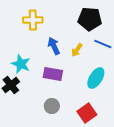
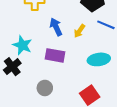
cyan ellipse: (96, 78) -> (99, 59), turned 50
gray circle: (52, 106) -> (45, 88), moved

